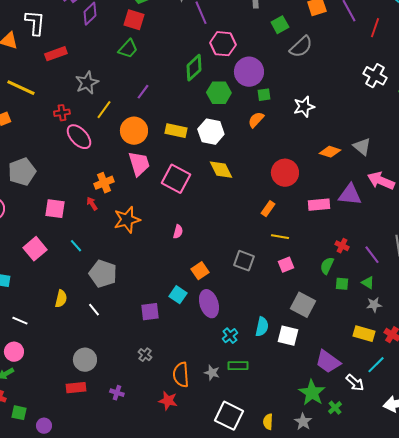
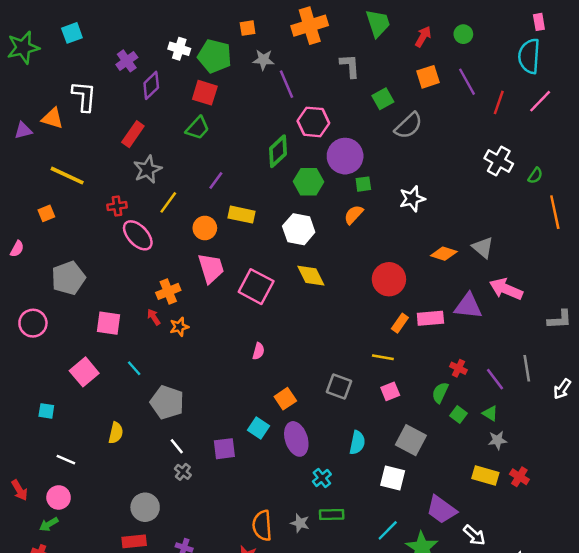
red rectangle: (56, 54) -> (133, 134), moved, turned -35
orange circle: (134, 131) -> (205, 228), size x0.7
yellow rectangle: (176, 131) -> (241, 215), moved
orange rectangle: (268, 209) -> (400, 323), moved
orange star: (127, 220) -> (179, 327), moved, size x0.6
green square: (342, 284) -> (458, 415), turned 32
white line: (94, 310) -> (177, 446), moved
cyan semicircle: (262, 327) -> (357, 443), moved
gray cross: (145, 355) -> (183, 472), moved
cyan line: (376, 365) -> (388, 530), moved

